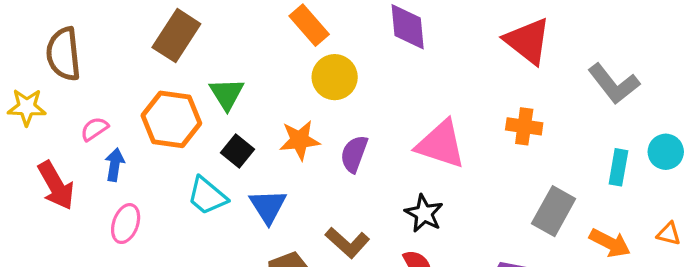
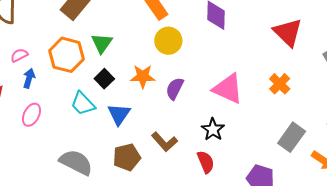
orange cross: (524, 126) -> (280, 84), turned 30

